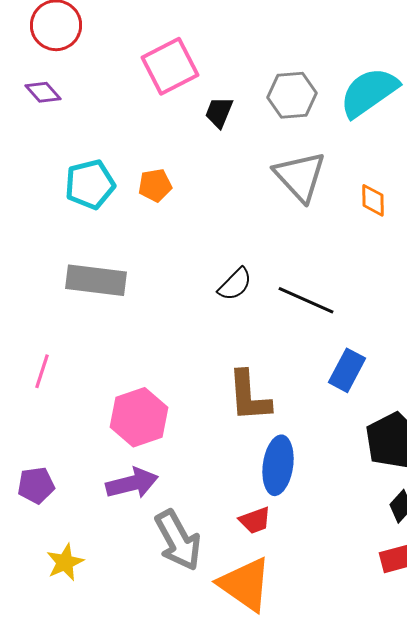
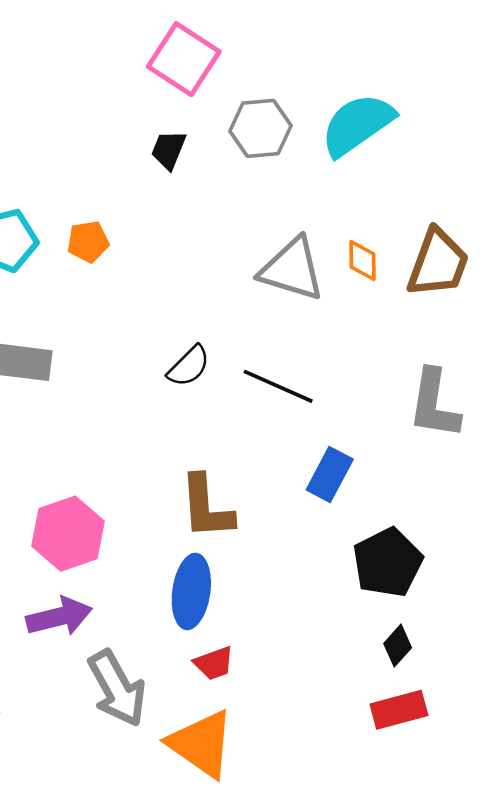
pink square: (170, 66) -> (184, 59), moved, turned -30
gray triangle: (300, 176) -> (292, 269), moved, turned -30
blue ellipse: (278, 465) -> (191, 591), moved

